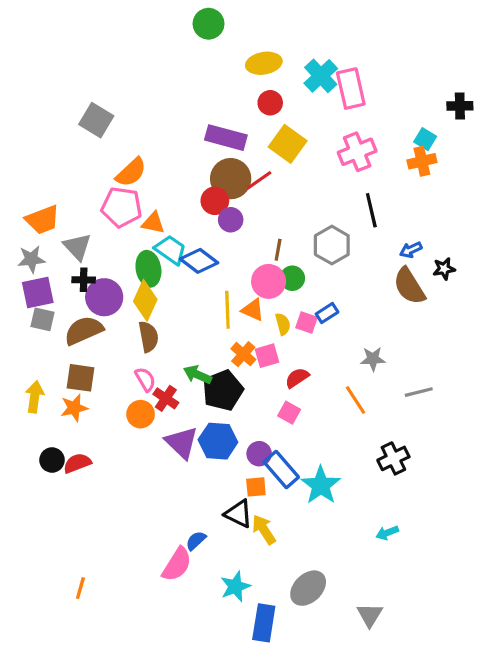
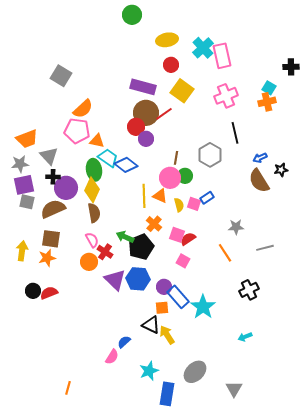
pink square: (267, 356) -> (177, 235), moved, turned 35
pink semicircle: (177, 564) -> (112, 357), size x0.7
orange line: (80, 588) -> (68, 388), moved

